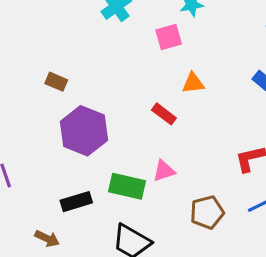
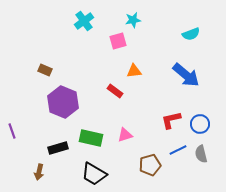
pink triangle: (164, 171) -> (125, 135), moved
brown pentagon: (207, 212) -> (150, 165), moved
brown arrow: (47, 238) -> (39, 172), turned 77

